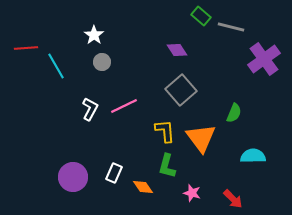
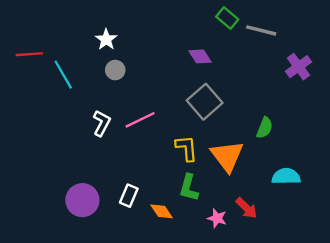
purple cross: (264, 59) -> (299, 67), size x0.7
red arrow: (233, 199) -> (246, 208), moved

